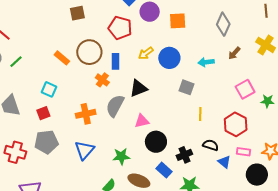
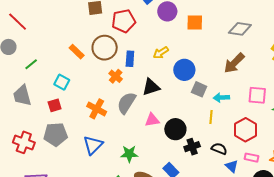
gray diamond: (223, 24) -> (240, 29), turned 70
red pentagon: (120, 28) -> (124, 21), moved, turned -30
brown arrow: (234, 53) -> (234, 63), moved, size x1.6
blue circle: (169, 58) -> (184, 70), moved
green line: (16, 62) -> (31, 64), moved
cyan arrow: (206, 62) -> (221, 98), moved
pink square: (245, 89) -> (257, 95), turned 30
orange cross: (86, 114) -> (97, 109), turned 36
black circle: (156, 142) -> (175, 129), moved
black cross: (184, 155) -> (192, 147), moved

